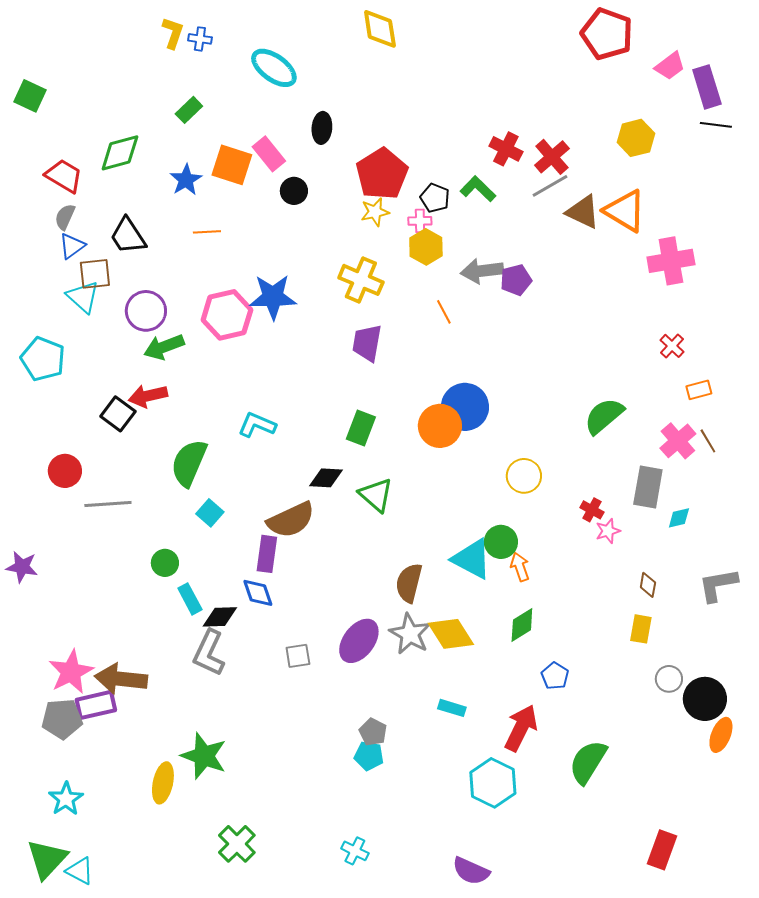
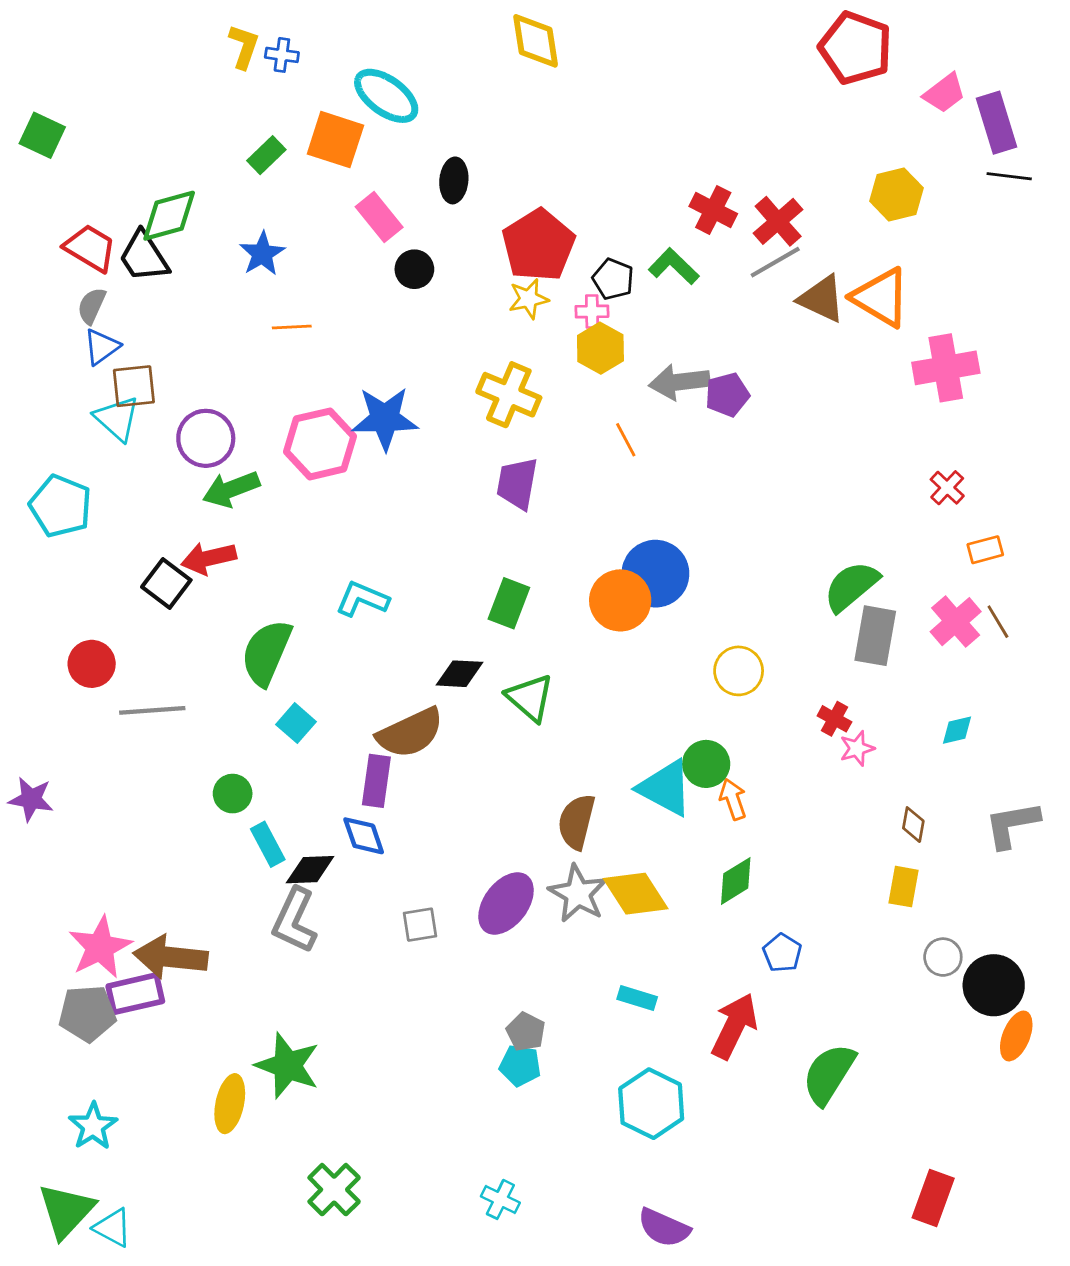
orange square: (232, 165) -> (335, 140), moved
black trapezoid: (128, 236) -> (144, 257), moved
gray rectangle: (648, 487) -> (875, 636), moved
cyan hexagon: (493, 783) -> (651, 1104), moved

